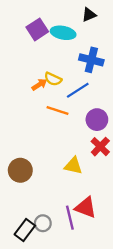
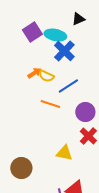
blue cross: (91, 60) -> (64, 51), moved, turned 30
orange arrow: (39, 85) -> (34, 73), moved
brown circle: (20, 170) -> (21, 168), moved

